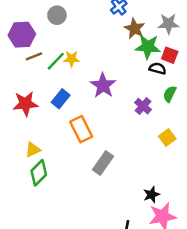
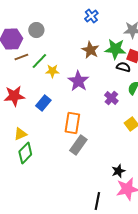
gray circle: (57, 15) -> (36, 30), moved
brown star: (135, 29) -> (90, 50), moved
yellow star: (72, 59) -> (52, 71), moved
blue rectangle: (61, 99) -> (43, 103), moved
orange rectangle: (81, 129) -> (72, 123), moved, turned 35

